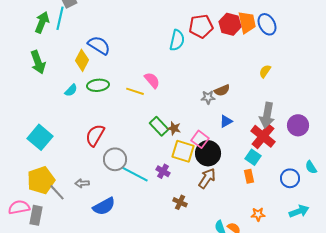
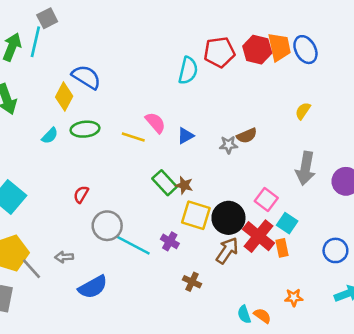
blue triangle: (226, 121) -> (185, 136), moved
red semicircle: (95, 135) -> (81, 194), size x0.6
red cross: (263, 136) -> (258, 236), moved
pink square: (200, 139) -> (266, 200), moved

